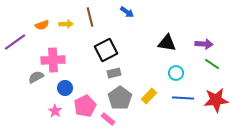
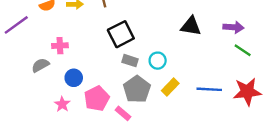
pink cross: (53, 60) -> (60, 46), size x0.6
gray rectangle: (114, 73) -> (130, 61), turned 32
cyan circle: (176, 73) -> (158, 61), moved

